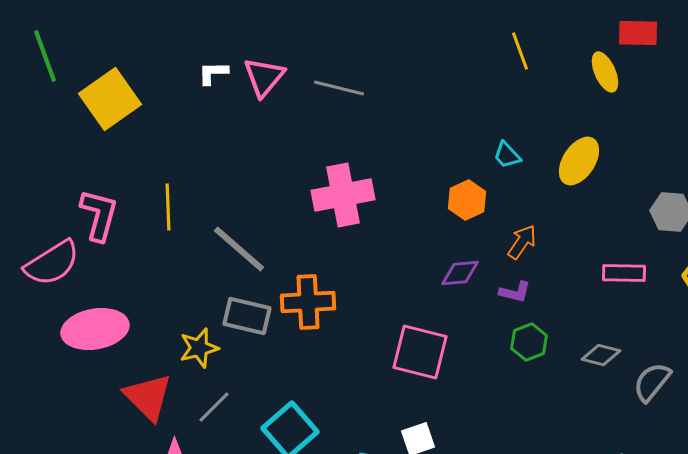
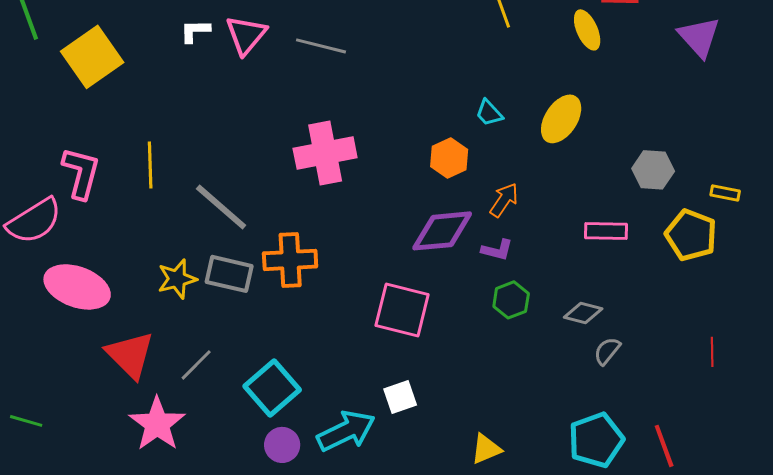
purple diamond: (460, 273) -> (442, 231), size x1.6
pink ellipse: (95, 329) -> (77, 287), turned 30
yellow star: (199, 348) -> (177, 279), moved
gray semicircle: (652, 382) -> (607, 351), moved, size x0.7

